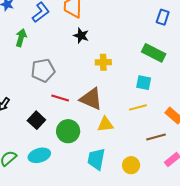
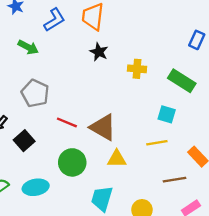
green arrow: (21, 38) -> (28, 47), turned 96
yellow cross: (103, 62) -> (137, 69), moved
gray pentagon: (43, 70) -> (35, 93), moved, turned 30
black square: (36, 120) -> (24, 141), moved

